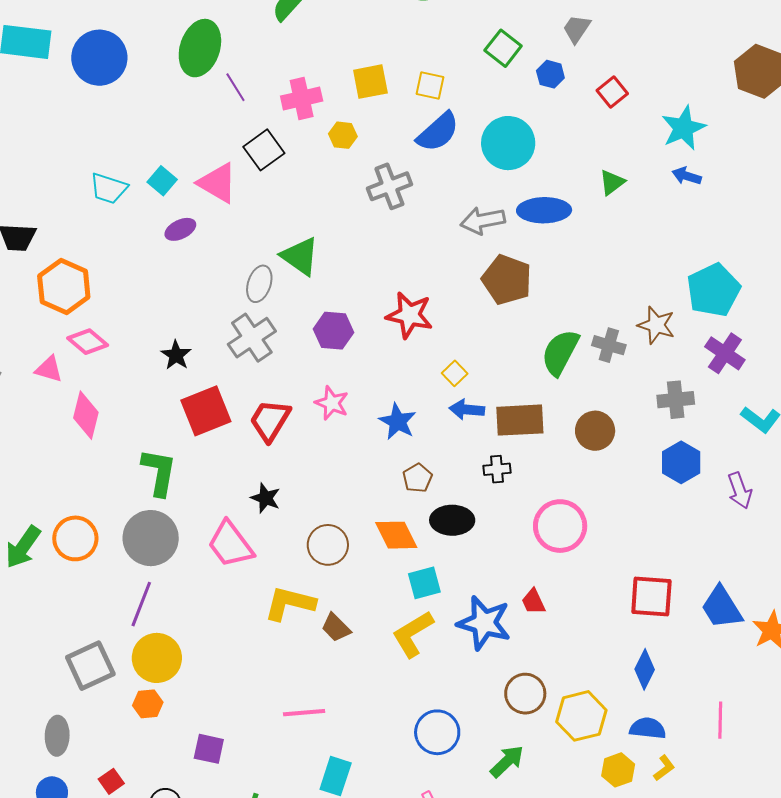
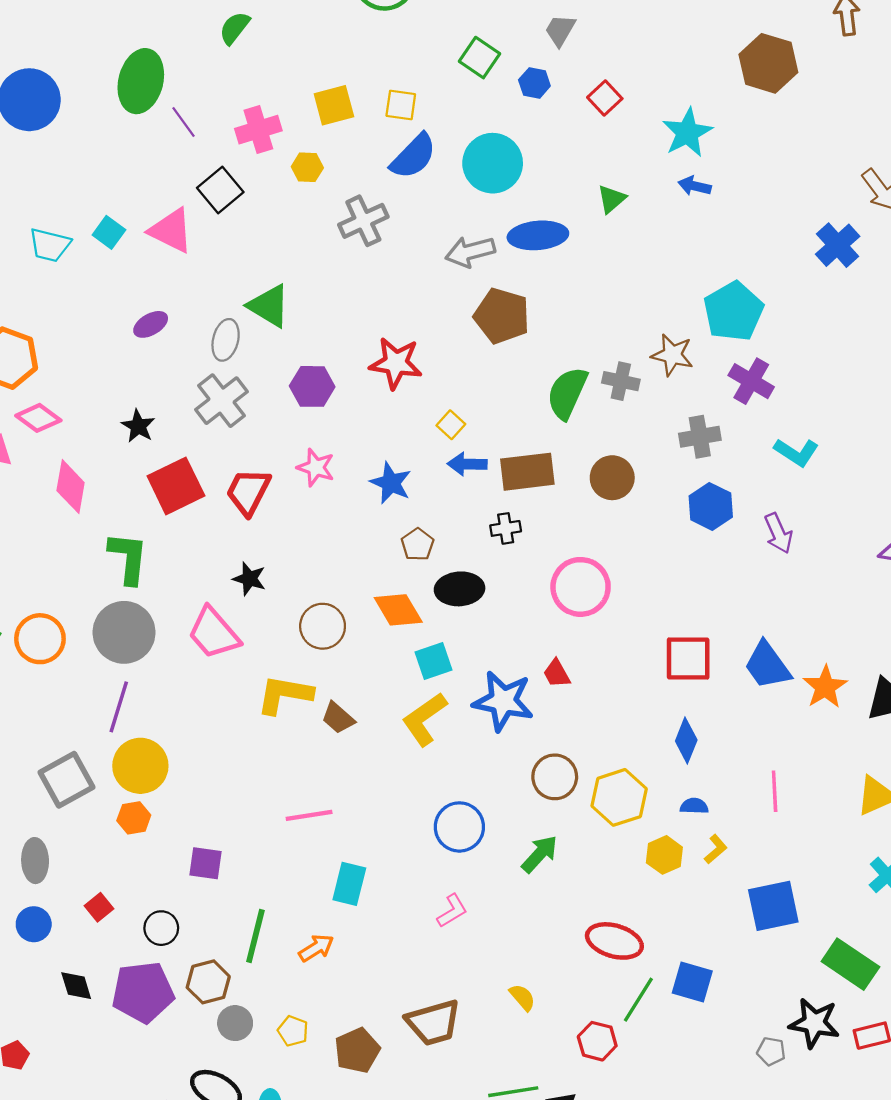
purple ellipse: (180, 229) -> (151, 324), moved
pink diamond: (86, 415) -> (71, 487), moved
blue semicircle: (648, 728) -> (694, 806), size x0.7

